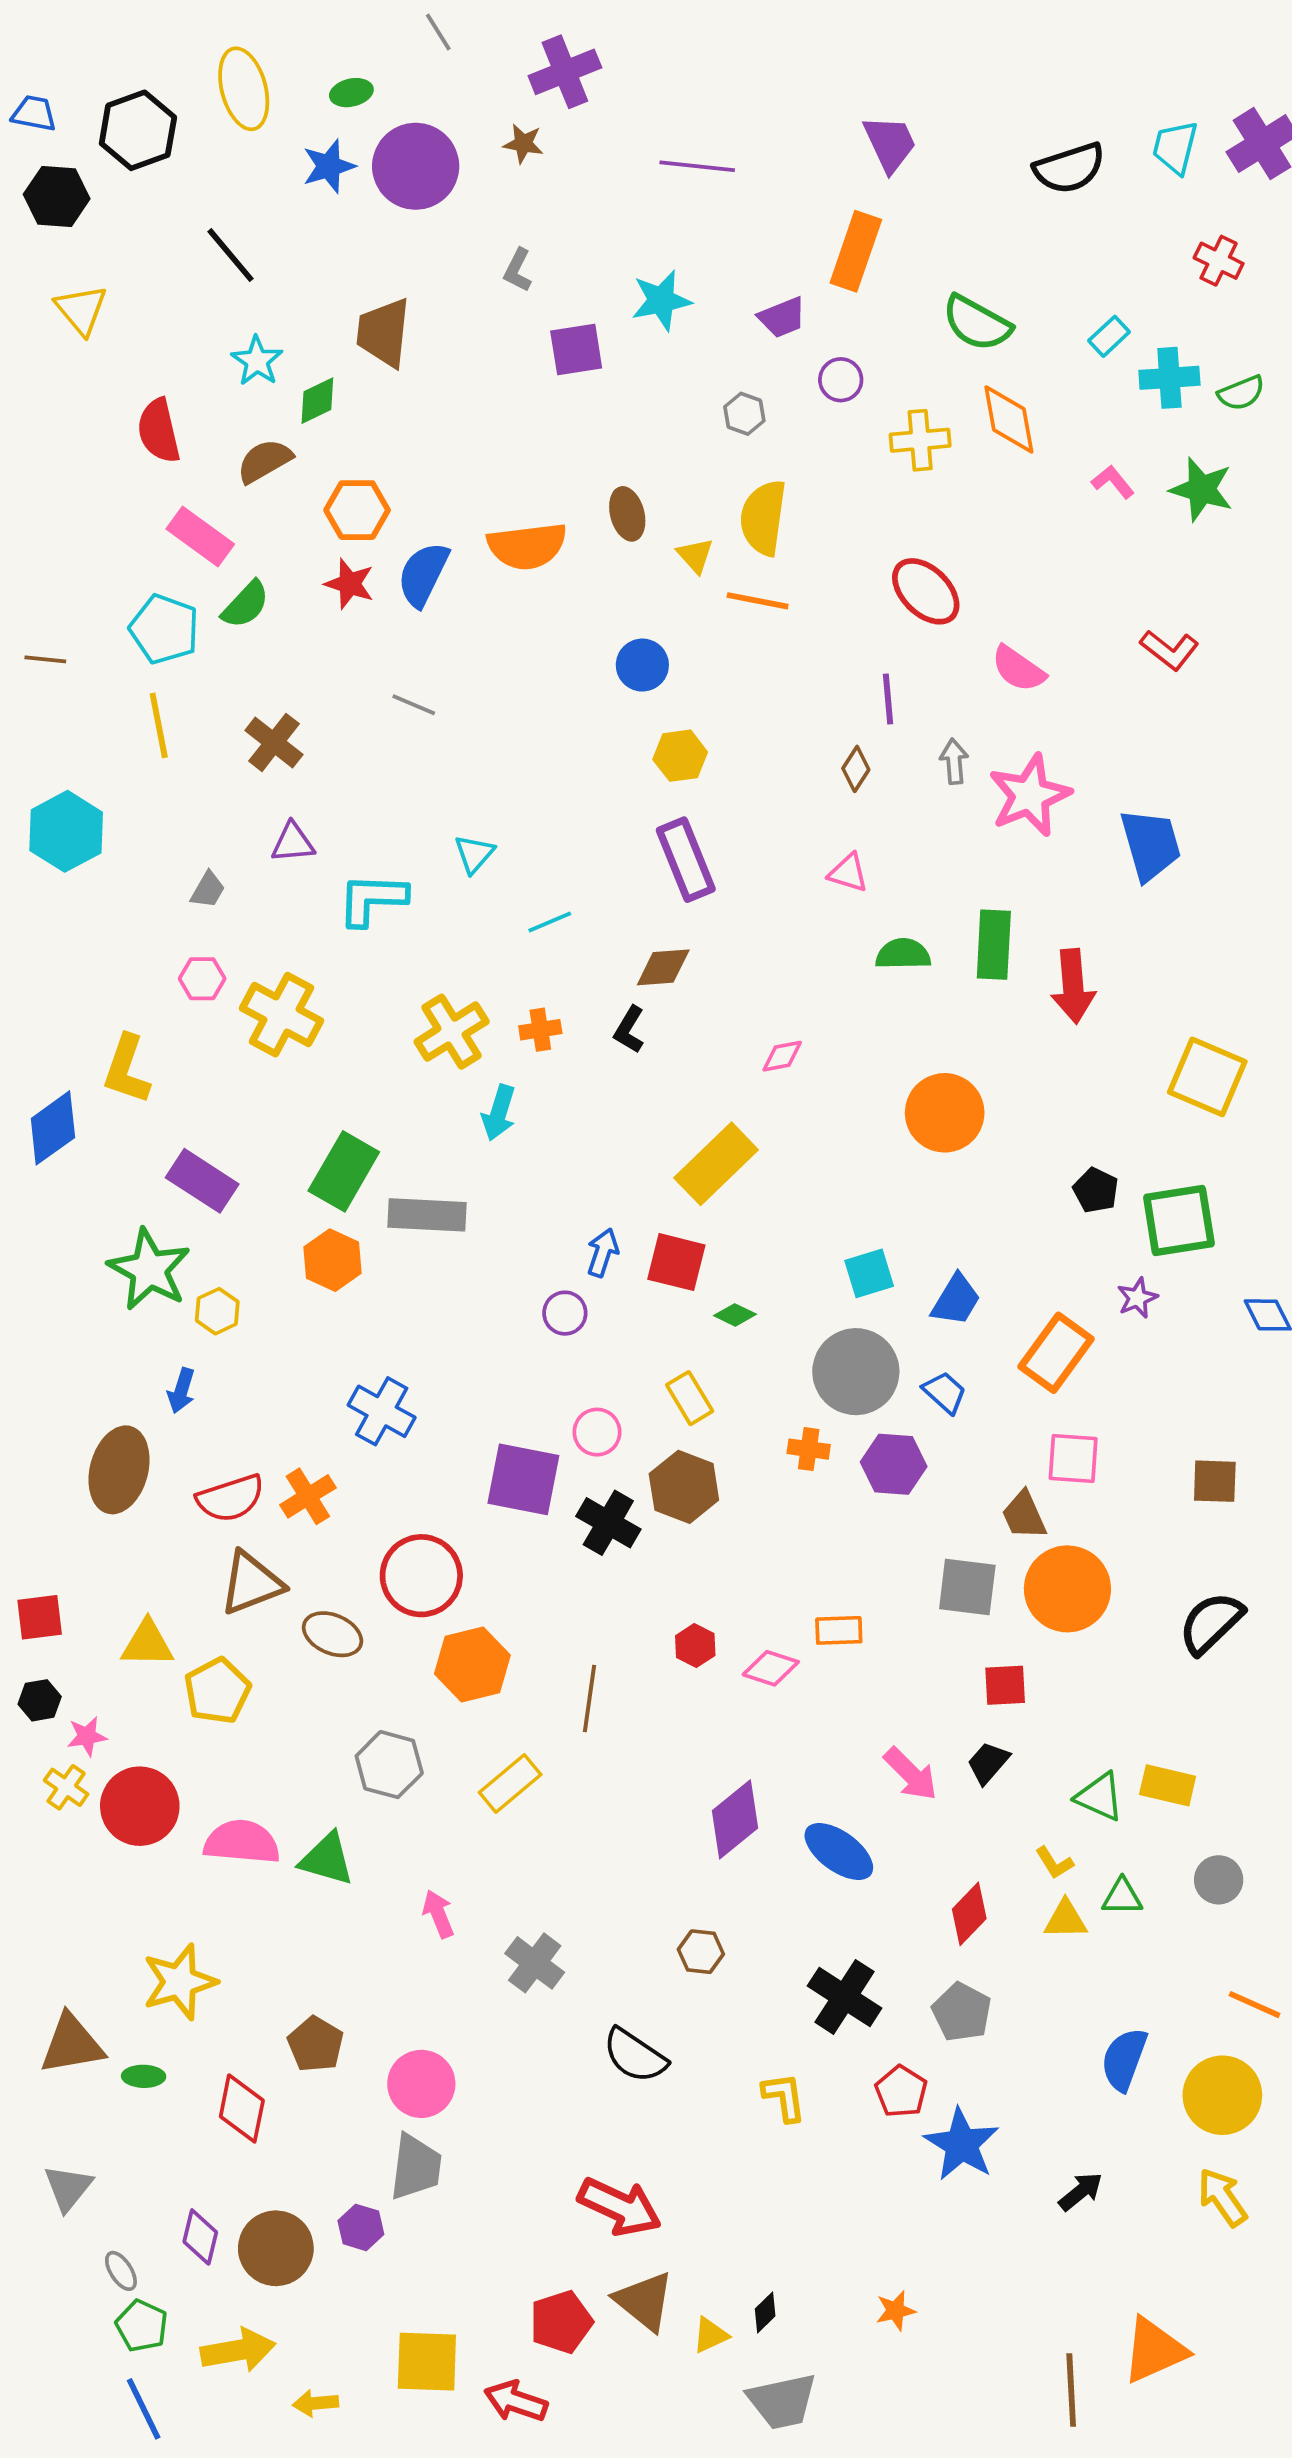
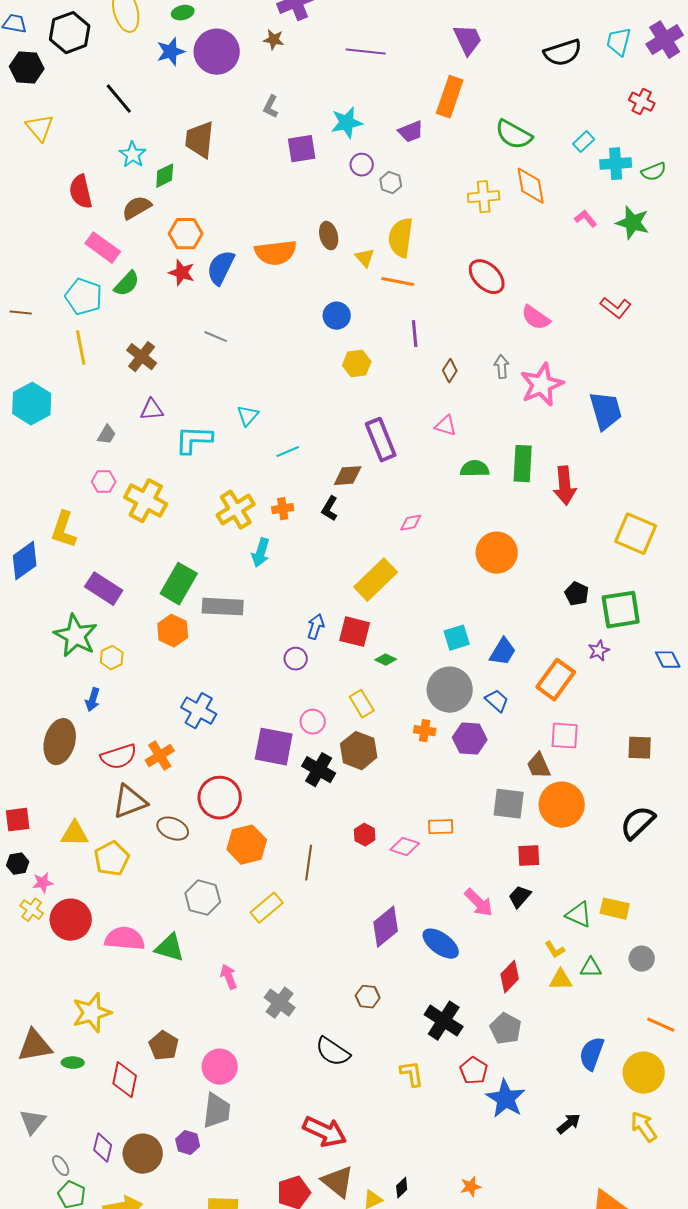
purple circle: (841, 380) -> (362, 165), moved
purple line: (888, 699) -> (415, 334), moved
purple rectangle: (686, 860) -> (381, 440), moved

